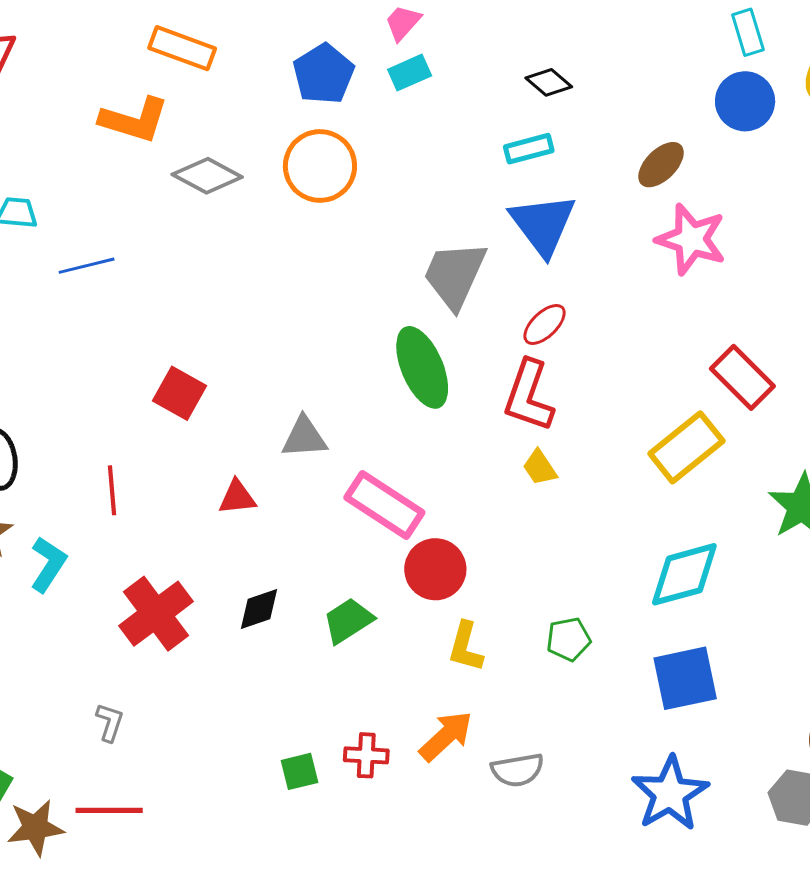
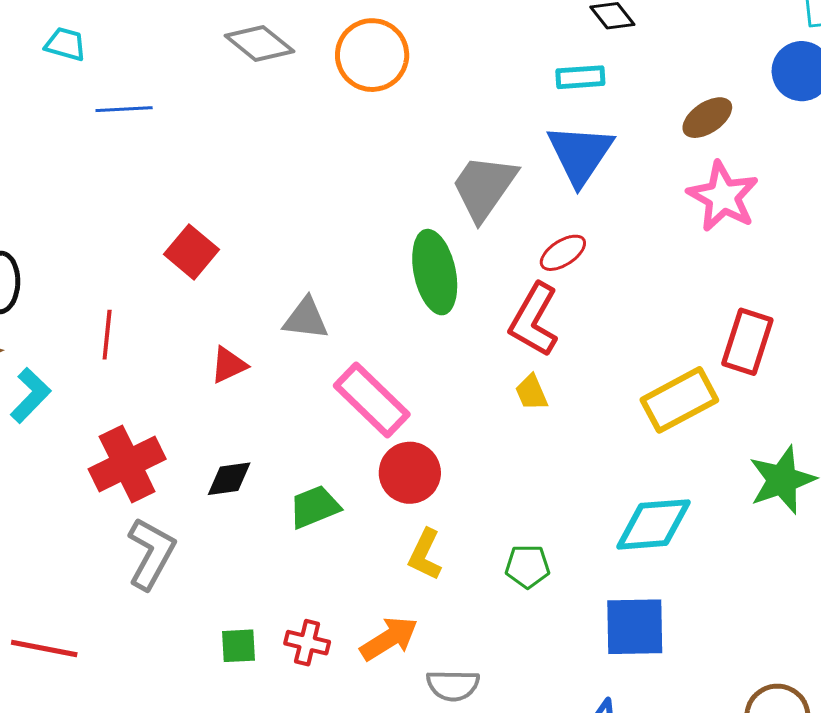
red rectangle: (742, 377) -> (747, 342), turned 52
red triangle: (237, 497) -> (229, 365), turned -30
gray L-shape: (110, 722) -> (151, 553), moved, size x1.8

